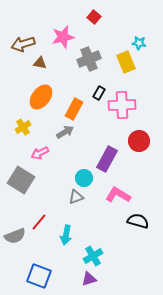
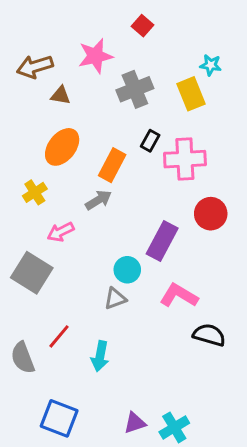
gray semicircle: (15, 236) -> (23, 358), turned 90
cyan cross: (93, 256) -> (174, 427), moved

